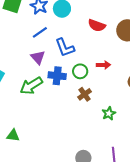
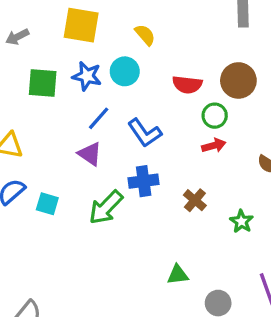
purple triangle: (38, 57) -> (90, 154), moved
green circle: (80, 71) -> (215, 116), moved
green triangle: (13, 135) -> (178, 275), moved

